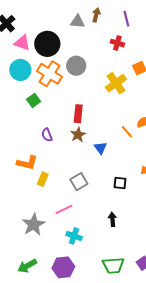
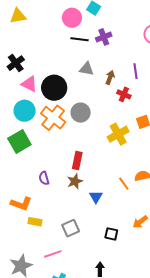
brown arrow: (96, 15) -> (110, 77), moved
green square: (34, 100) -> (19, 141), moved, size x1.6
yellow rectangle: (43, 179) -> (35, 222), turned 72

